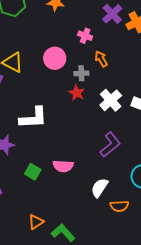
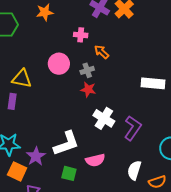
white cross: (111, 100) -> (104, 118), moved
white L-shape: (33, 118) -> (66, 143), moved

